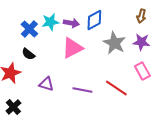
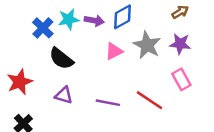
brown arrow: (141, 16) -> (180, 12), turned -136
pink triangle: (72, 48) -> (114, 51), moved, size x0.7
black semicircle: (28, 54) -> (61, 59), moved, size x1.5

